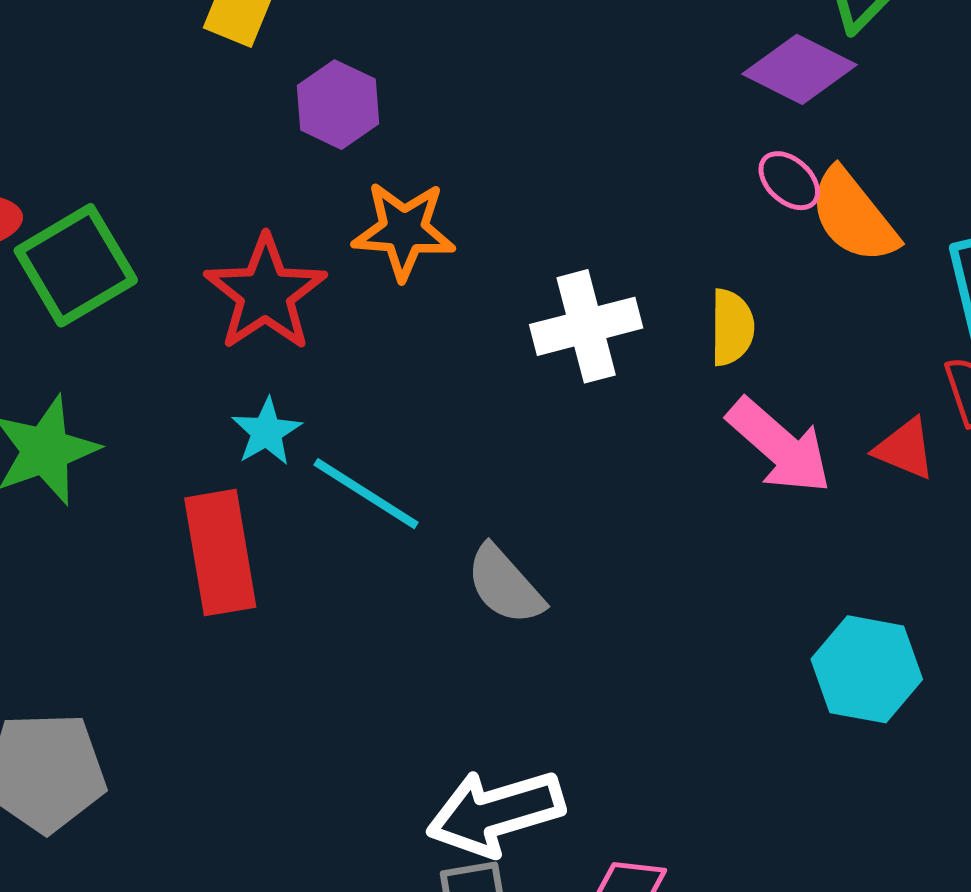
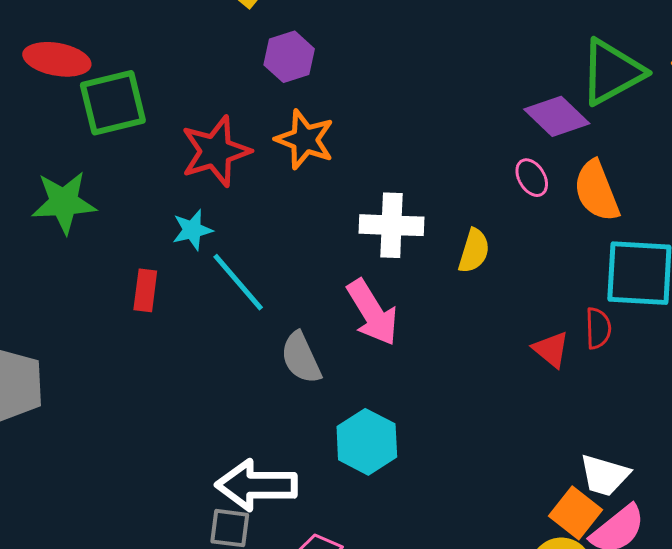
orange semicircle: (853, 216) -> (597, 191), moved
pink arrow: (779, 446) -> (372, 312), moved
red rectangle: (220, 553) -> (145, 290), size x0.6
cyan hexagon: (867, 669) -> (367, 442), moved

